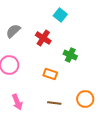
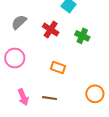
green cross: (70, 55) -> (82, 36), moved
brown line: (54, 103) -> (50, 98), moved

